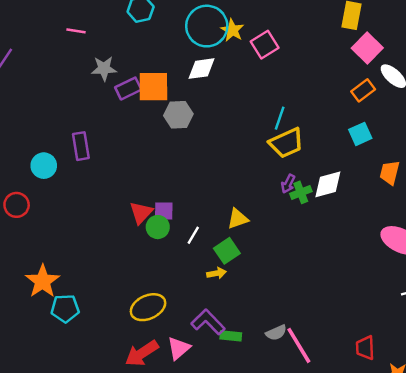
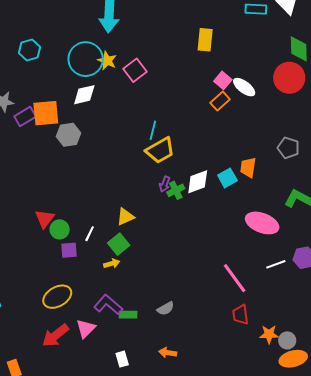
pink square: (367, 48) -> (223, 80), moved, size x0.7
cyan square: (360, 134) -> (227, 178), moved
purple square: (164, 211) -> (69, 250), moved
pink line: (299, 345) -> (235, 278), moved

